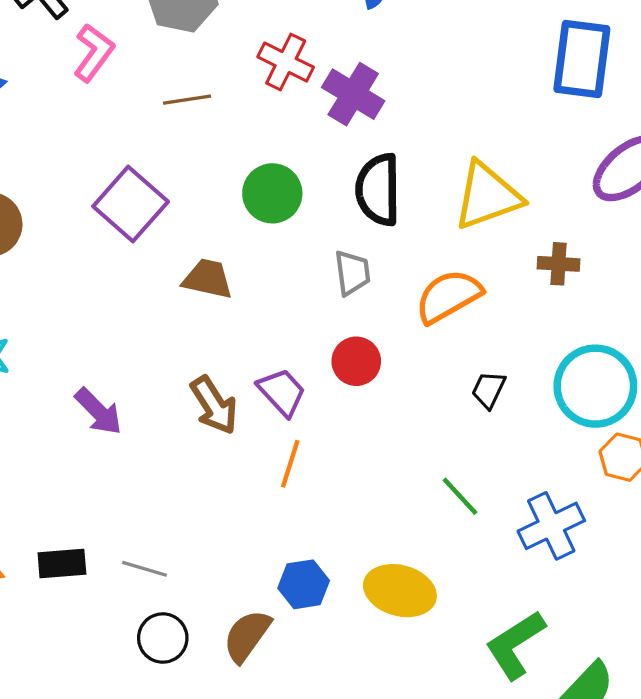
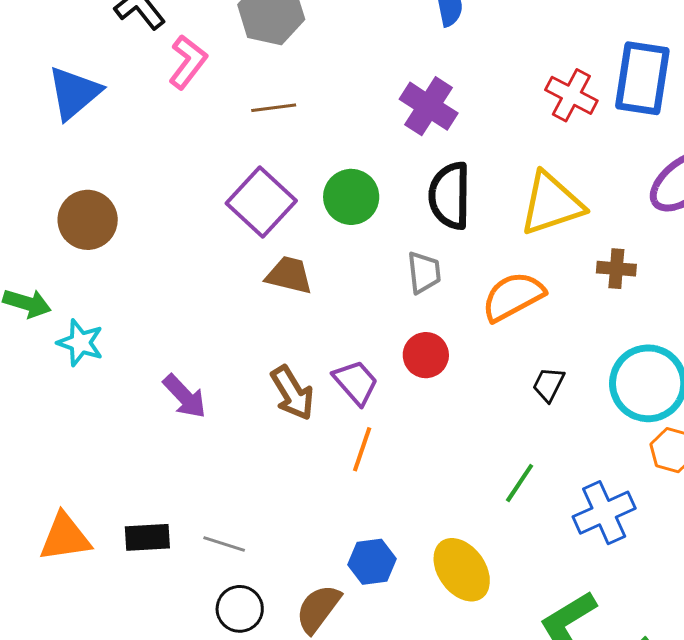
red cross: (286, 62) -> (571, 95), moved
purple square: (131, 204) -> (261, 202), moved
green line: (460, 496) -> (520, 483), turned 75
yellow ellipse: (400, 591) -> (462, 570), turned 38

